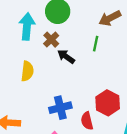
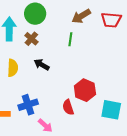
black arrow: (66, 57) -> (42, 65), moved
blue cross: (60, 108) -> (28, 105), moved

